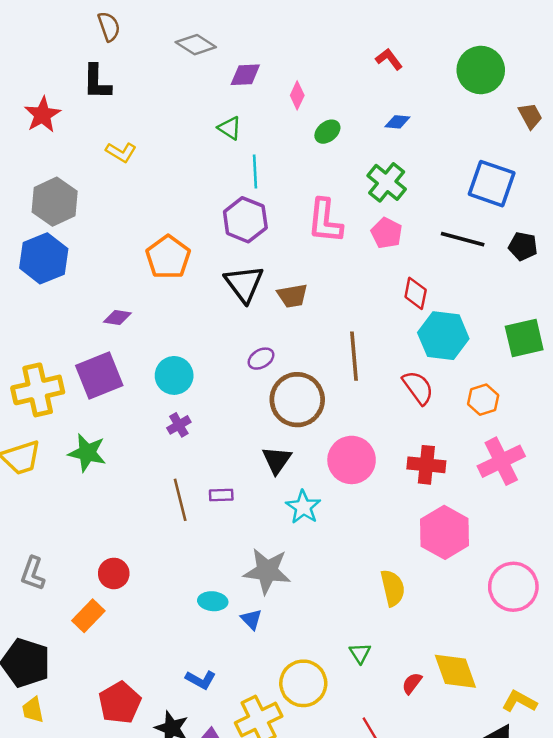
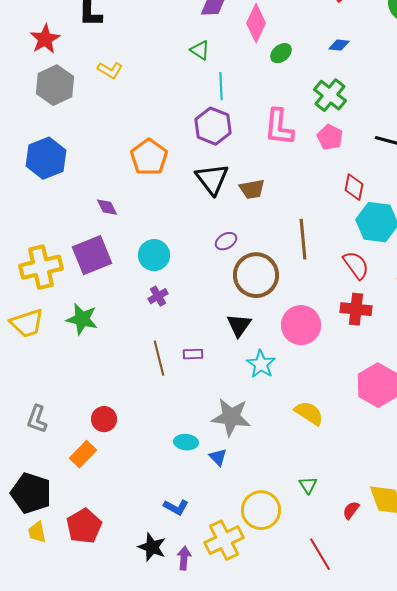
pink diamond: (297, 95) -> (256, 23), size x1.6
gray hexagon: (55, 202) -> (55, 85), moved
purple diamond: (117, 318) -> (107, 207), turned 55
red cross: (426, 465) -> (356, 309), moved
yellow semicircle: (393, 588) -> (309, 413), moved, turned -44
red pentagon: (120, 703) -> (84, 526), moved

